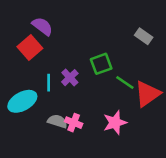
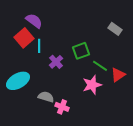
cyan line: (49, 83) -> (39, 46), moved
red triangle: (147, 94) -> (118, 75), size x0.7
pink cross: (74, 123) -> (62, 107), moved
pink star: (115, 123) -> (92, 85), moved

